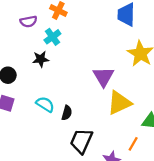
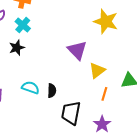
yellow triangle: (119, 103) -> (97, 70), size x0.7
orange line: (133, 144) -> (104, 94), moved

